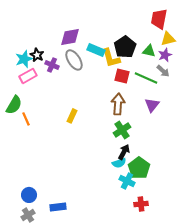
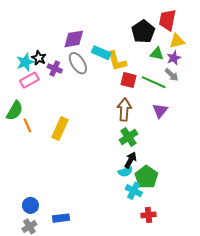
black pentagon: (125, 47) -> (143, 32), moved
yellow rectangle: (72, 116) -> (60, 129), moved, size x1.5

